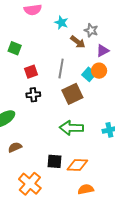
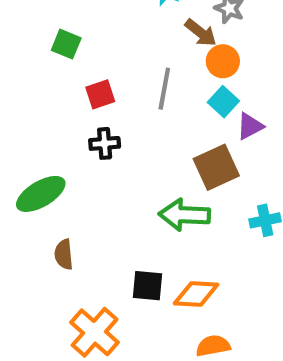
purple triangle: (103, 51) -> (250, 126), moved
orange circle: (99, 71) -> (223, 61), moved
brown square: (72, 94) -> (216, 167), moved
brown semicircle: (15, 147) -> (64, 254), turned -72

